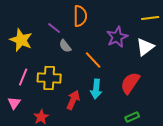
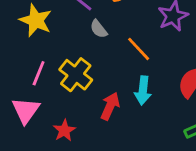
yellow cross: (49, 78) -> (76, 75), turned 35
pink triangle: (14, 103) -> (26, 110), size x1.5

